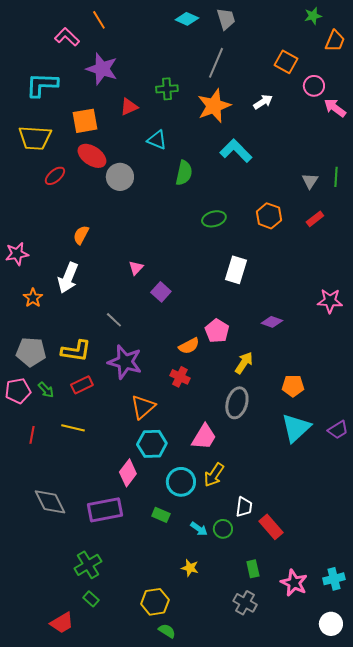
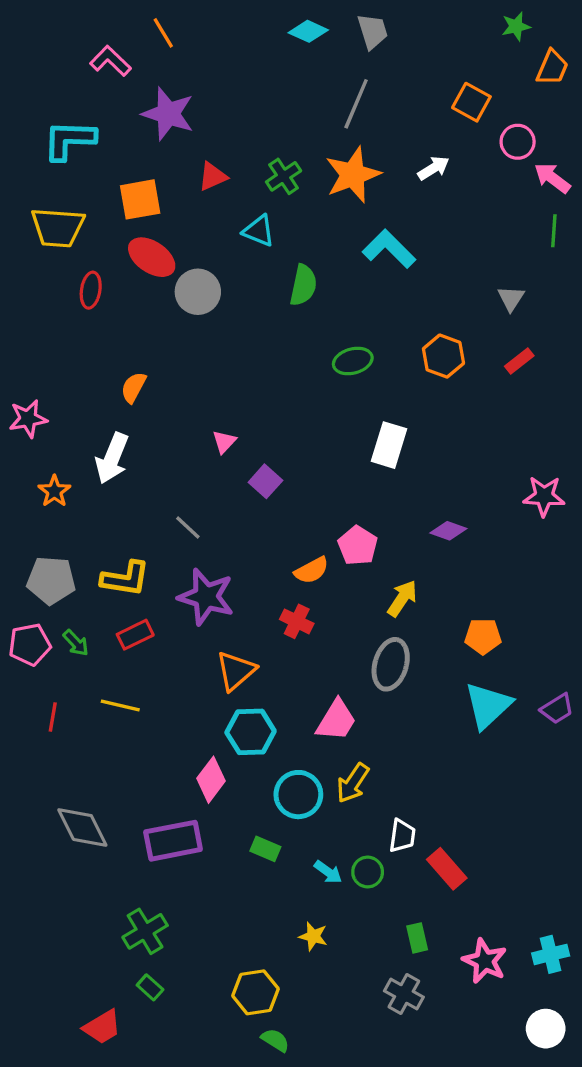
green cross: (167, 89) -> (284, 176), moved, turned -30
red ellipse: (55, 176) -> (91, 290), turned -40
green line: (336, 177) -> (554, 231), moved

